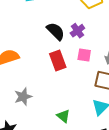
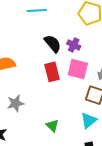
purple cross: (77, 31) -> (74, 45), turned -32
pink square: (84, 55) -> (78, 69), size x1.5

